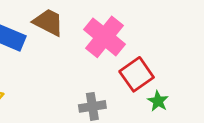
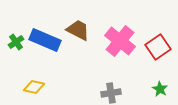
red square: (137, 74) -> (158, 47), moved

